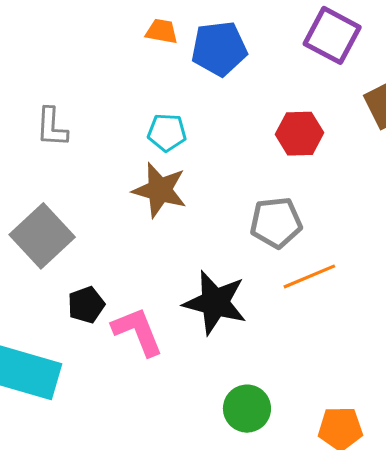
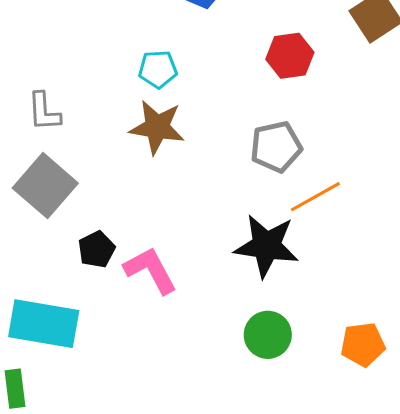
gray L-shape: (52, 127) -> (44, 112), moved
black star: (215, 303) -> (266, 246), moved

